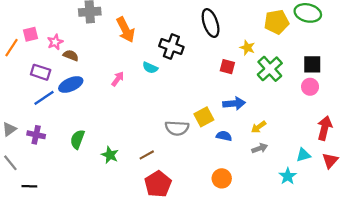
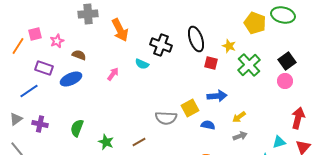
yellow pentagon: (276, 22) -> (255, 23), turned 30
black ellipse: (211, 23) -> (196, 39), moved
brown semicircle: (71, 55) -> (79, 55), moved
black square: (312, 64) -> (287, 61), turned -36
blue line: (44, 98) -> (29, 91), moved

